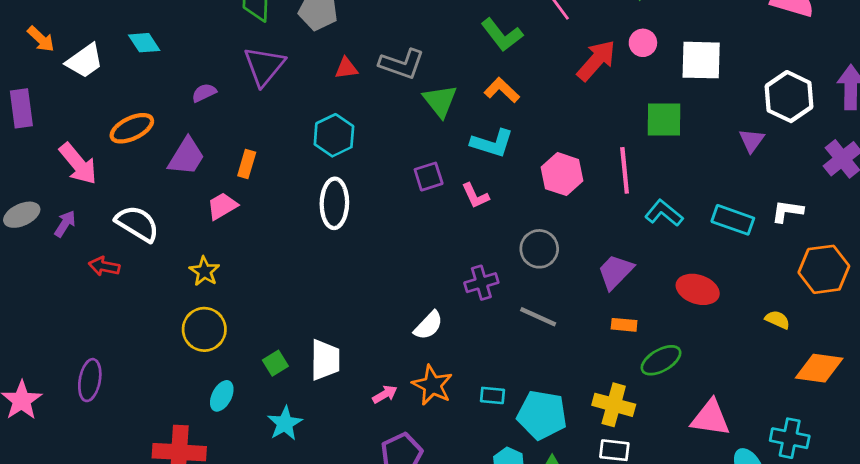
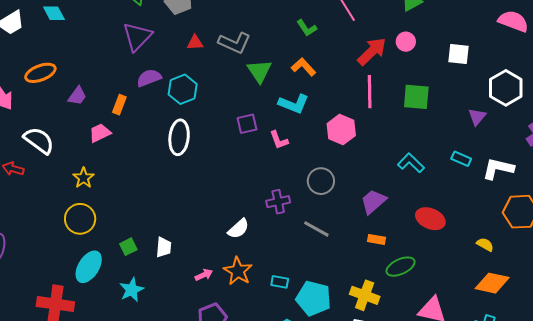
green L-shape: (502, 35) -> (307, 28), size x0.7
white square: (701, 60) -> (459, 54), moved, size x0.7
purple semicircle: (204, 93) -> (149, 78), moved, size x1.4
purple trapezoid: (186, 157) -> (77, 96), size x0.7
pink line: (625, 170) -> (370, 92), moved
white L-shape: (787, 211) -> (498, 169), size x1.4
cyan rectangle: (733, 220) -> (461, 159), moved, size x0.7
white trapezoid: (325, 360) -> (164, 247), size x0.7
orange diamond: (819, 368) -> (492, 283), moved
cyan ellipse: (222, 396) -> (89, 267), size x1.5

